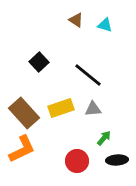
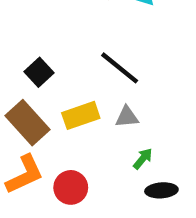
black square: (39, 62) -> (39, 72), moved
red circle: (77, 161) -> (71, 187), moved

